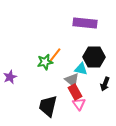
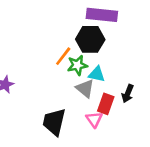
black hexagon: (94, 57) -> (90, 39), moved
green star: (45, 62) -> (77, 65), moved
red rectangle: (75, 92) -> (106, 104), moved, turned 49

